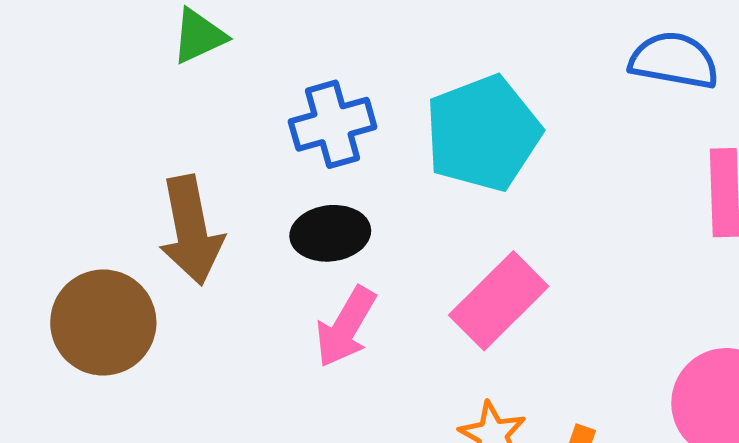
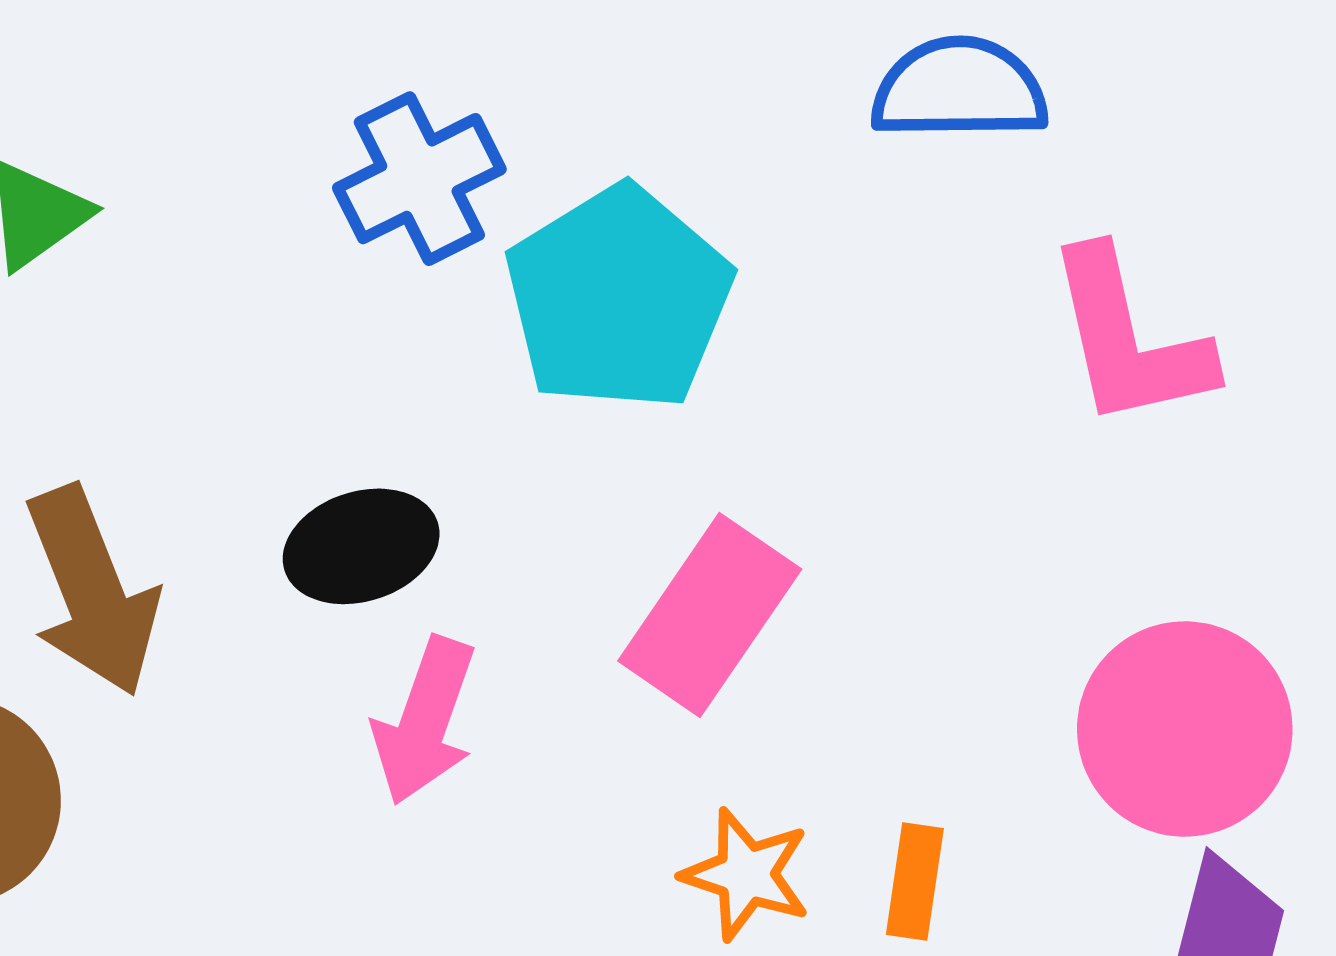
blue cross: (333, 124) -> (419, 179), moved

